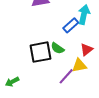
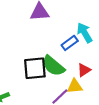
cyan arrow: (84, 15) -> (85, 33), turned -48
green semicircle: (57, 48) -> (53, 66), size x1.6

